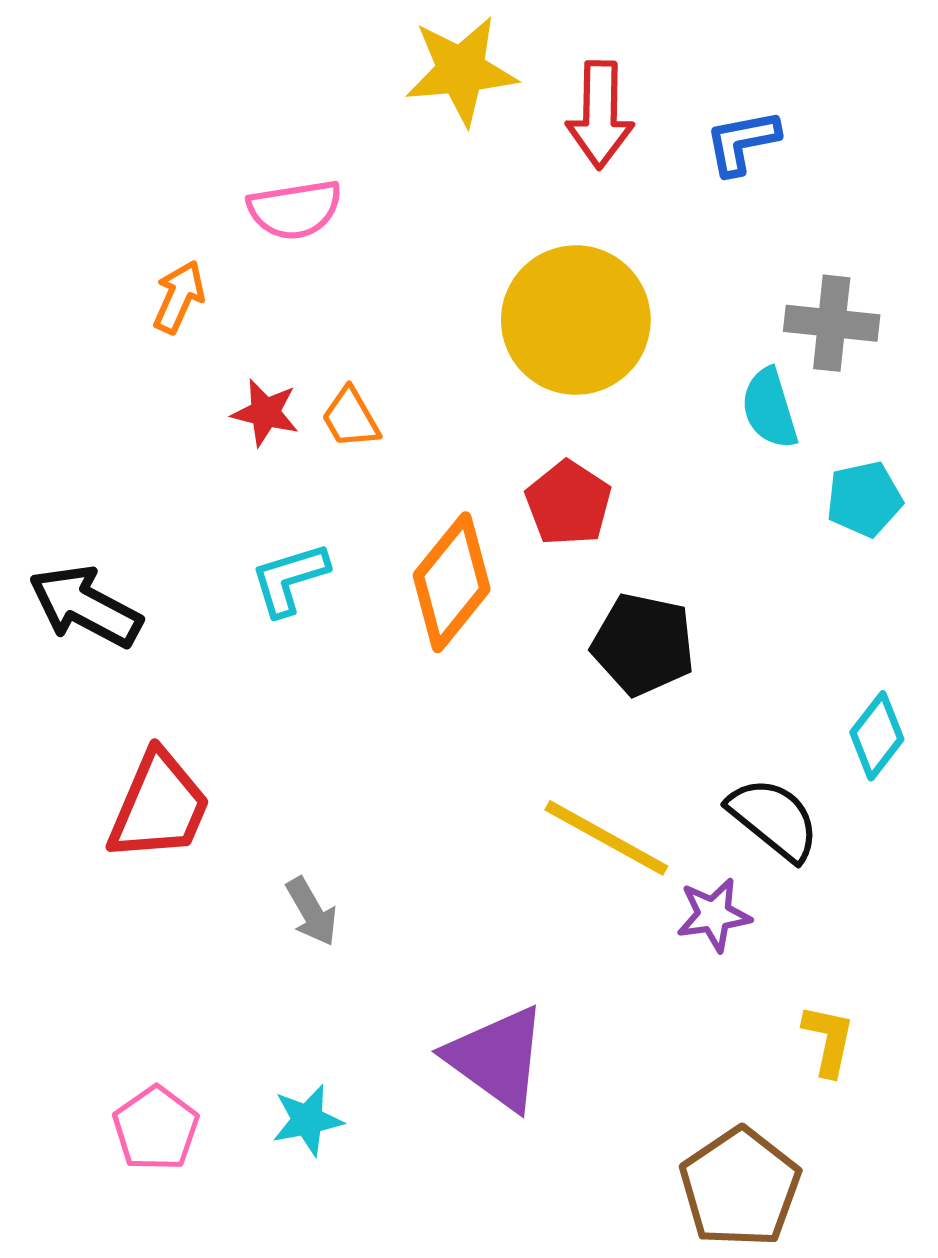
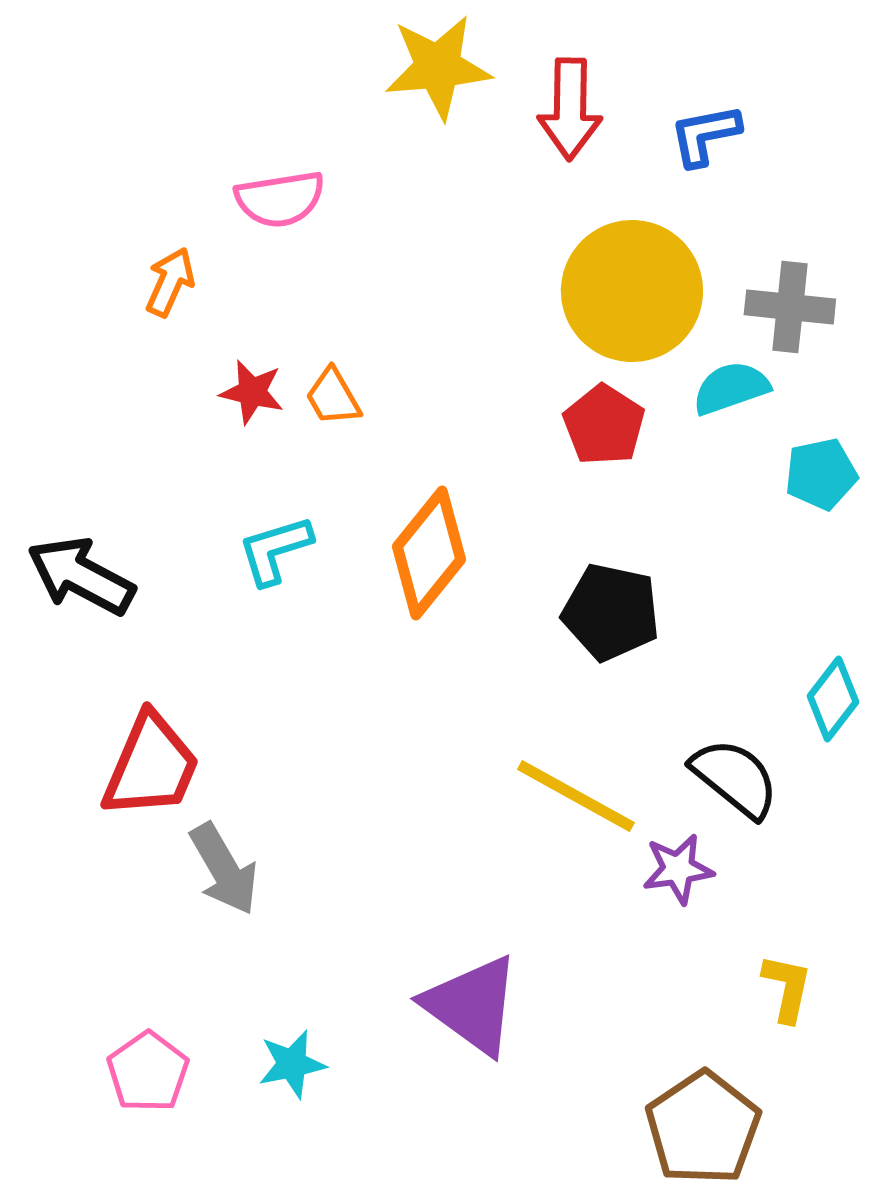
yellow circle: (576, 320) -> (632, 291), moved
cyan semicircle: (770, 408) -> (731, 388), turned 88
red pentagon: (568, 503) -> (604, 425), moved
gray arrow: (312, 912) -> (224, 869), moved, size x1.4

